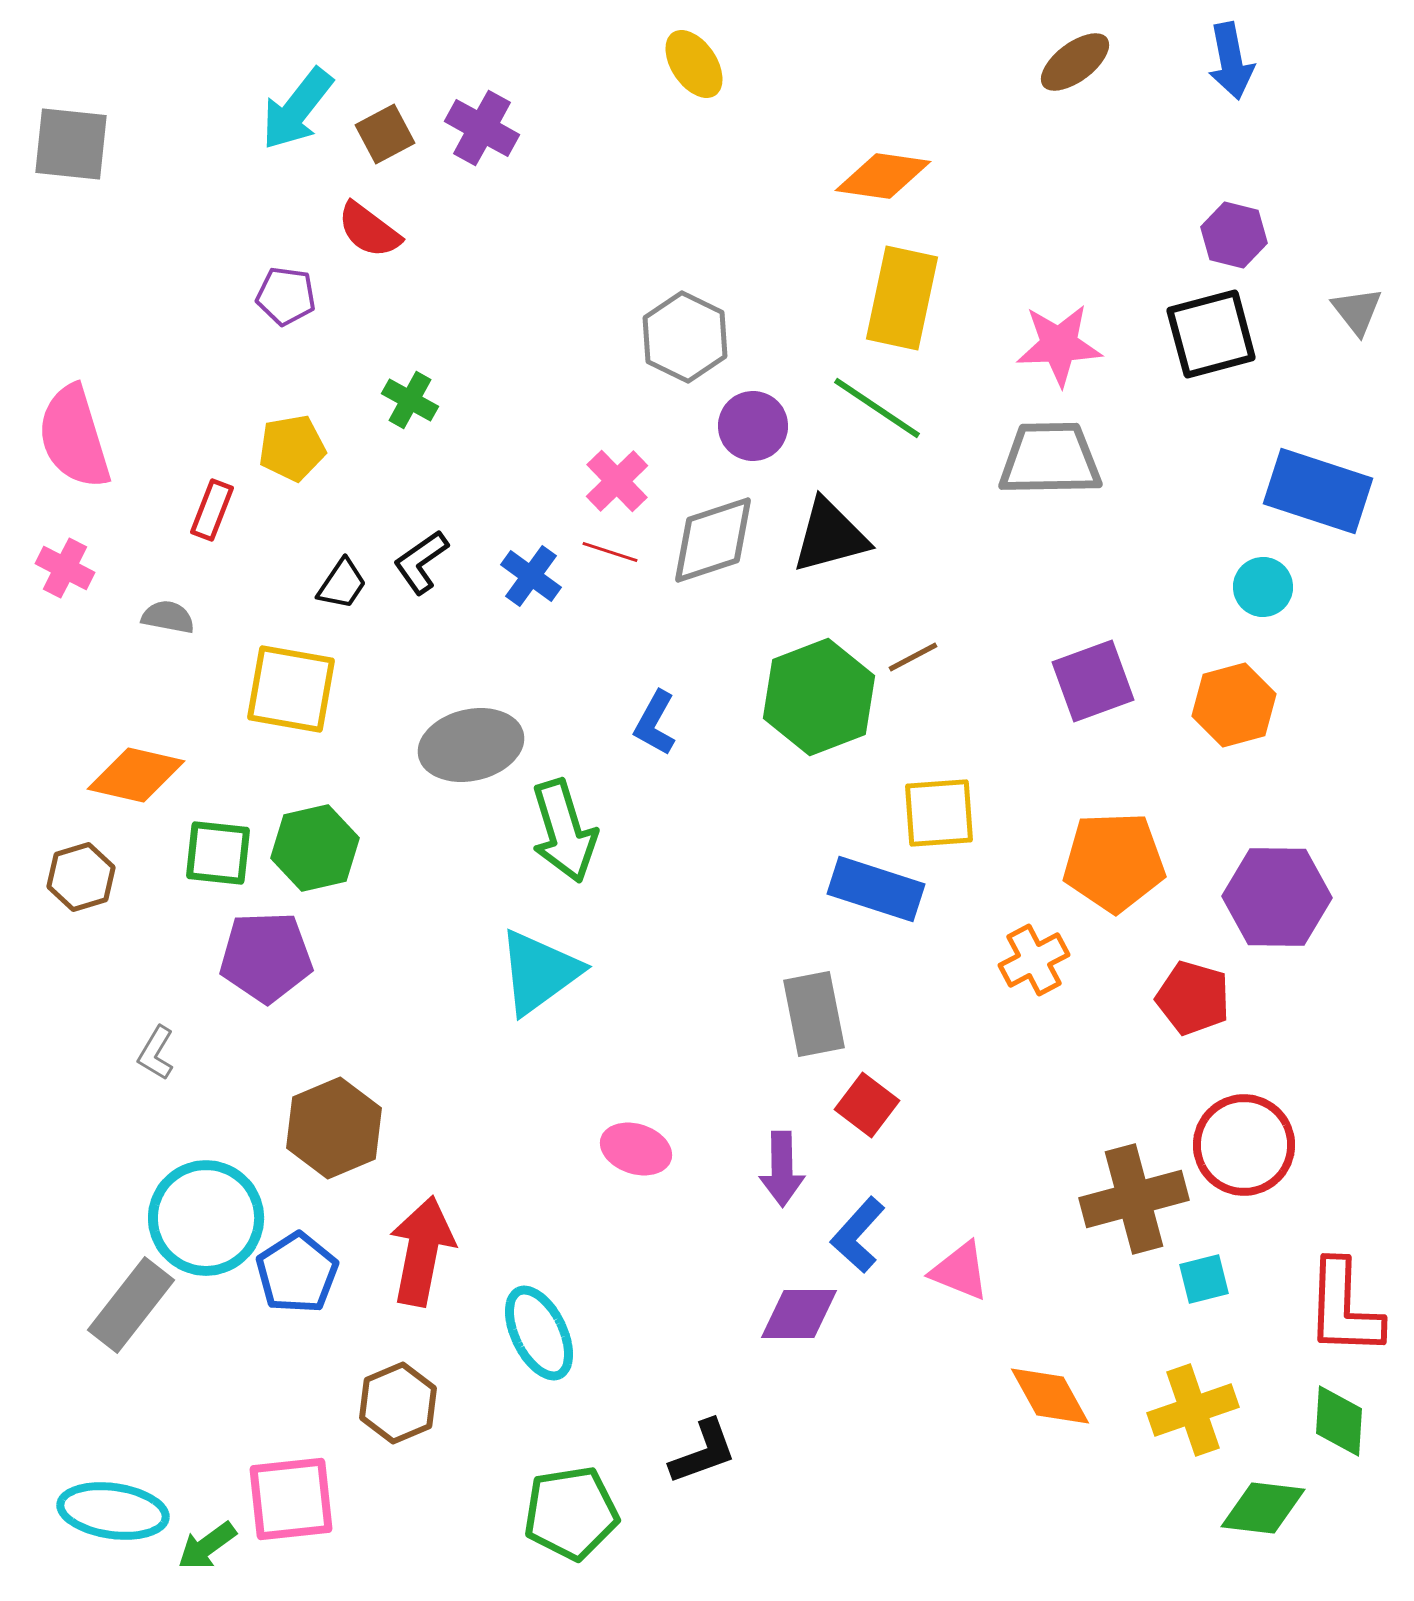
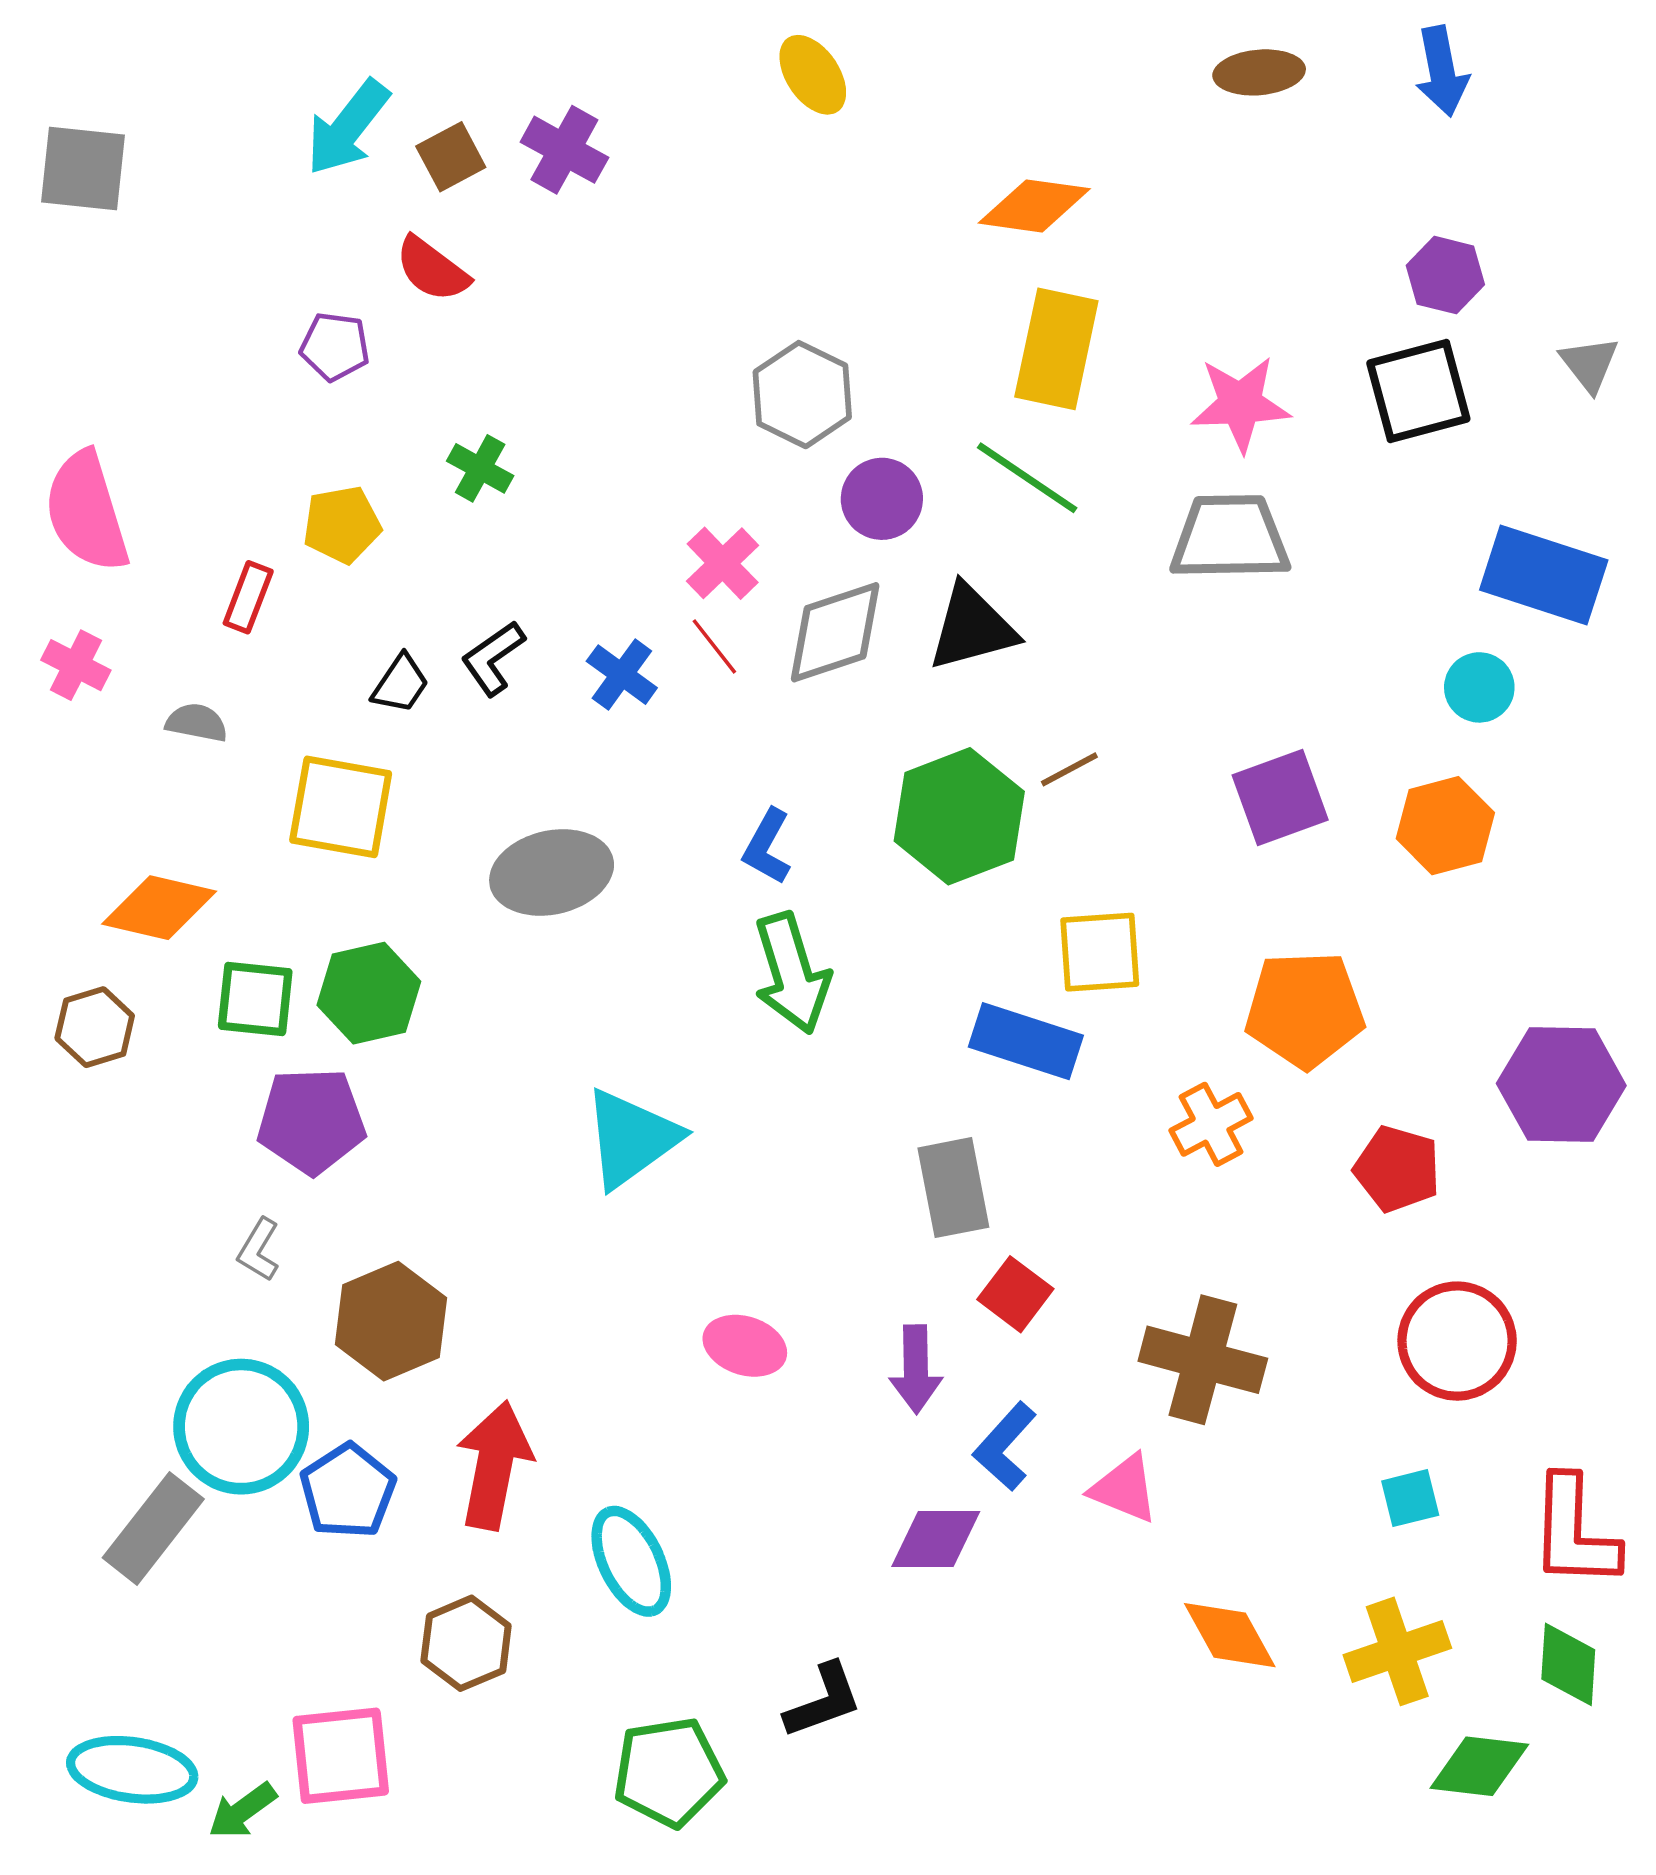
brown ellipse: (1075, 62) -> (1259, 72), turned 32
red line: (610, 552) -> (714, 646), turned 34
green arrow: (564, 831) -> (792, 973), moved
purple hexagon: (1277, 897) -> (1561, 1085), moved
gray L-shape: (156, 1053) -> (259, 1250), moved
brown cross: (1134, 1199) -> (1203, 1360), moved, turned 30

